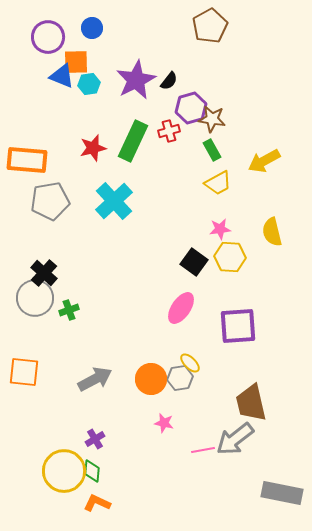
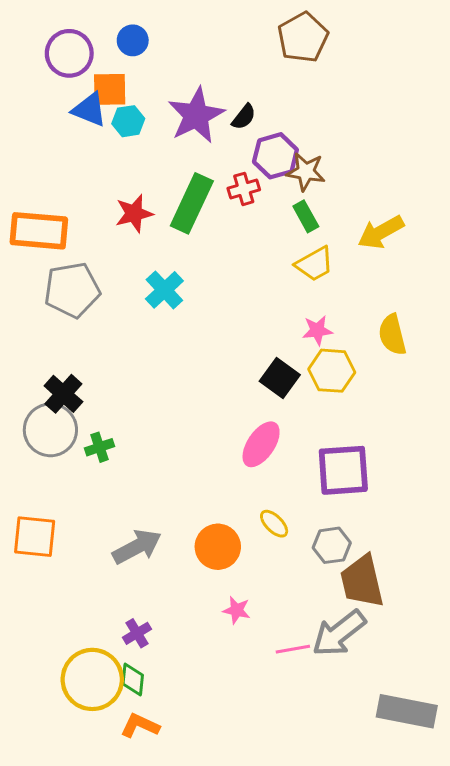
cyan cross: (114, 201) -> (164, 290), size x0.7
gray hexagon: (180, 378) -> (332, 545), moved

